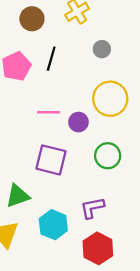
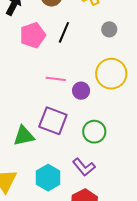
green circle: (108, 156) -> (94, 132), moved
green triangle: (18, 196) -> (24, 136), moved
purple L-shape: (92, 208) -> (84, 167), turned -125

